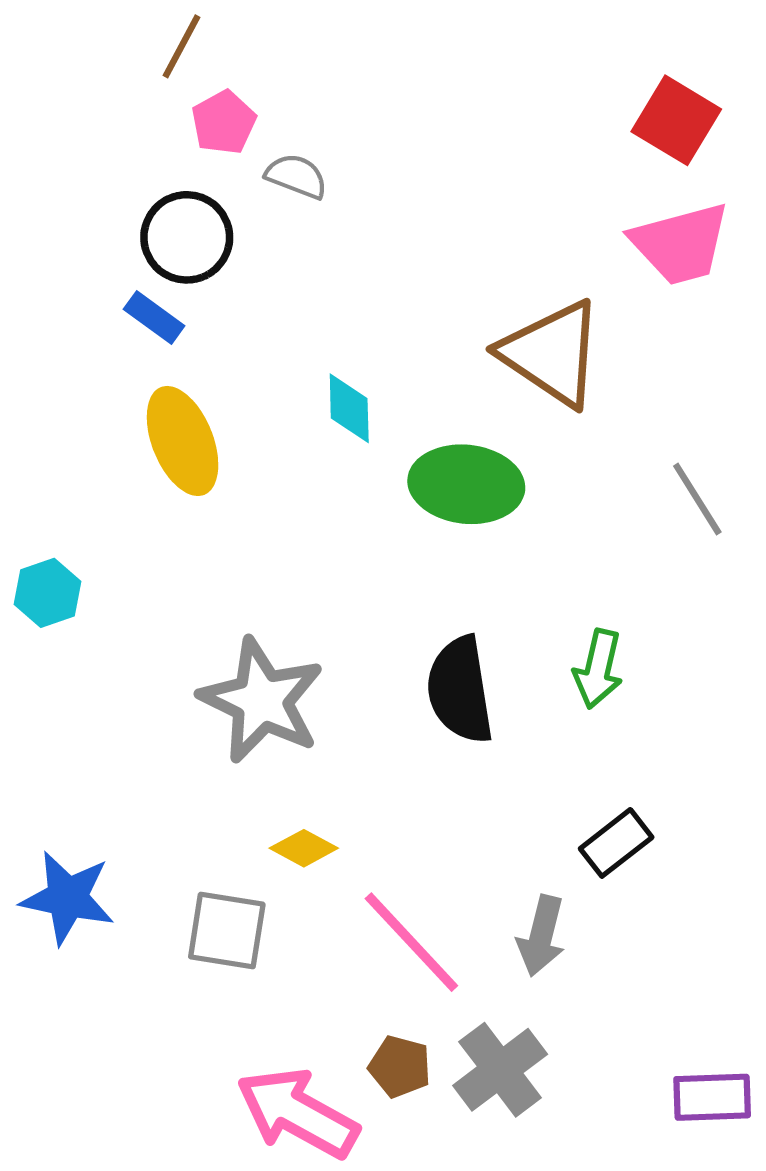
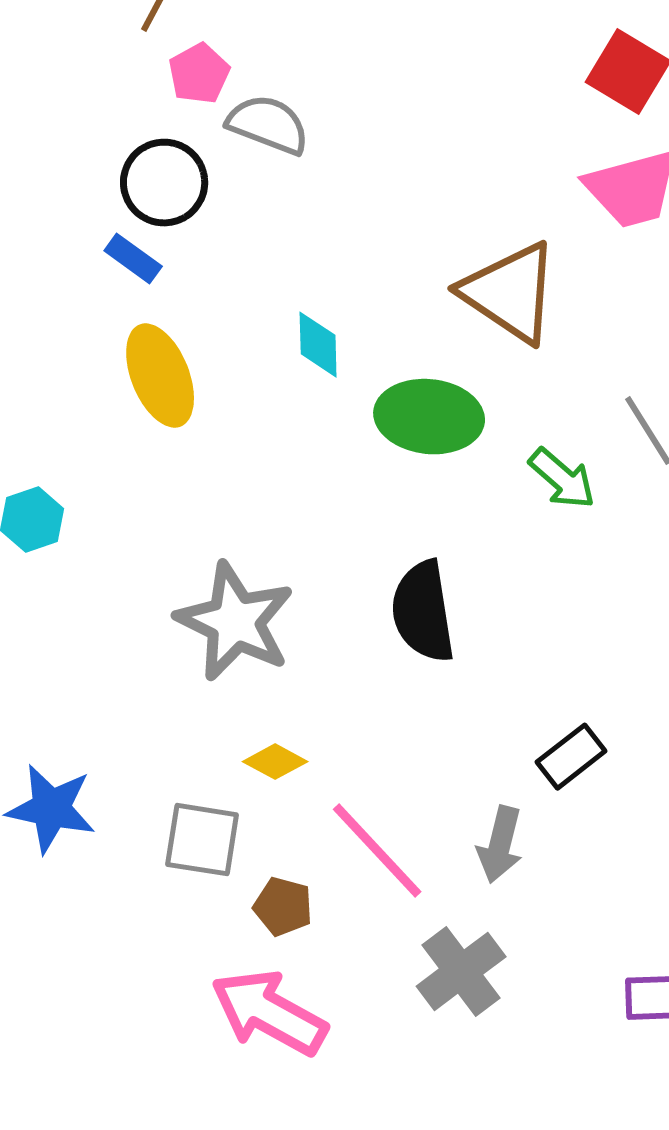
gray semicircle: (296, 176) -> (268, 125), size x1.4
green arrow: (598, 669) -> (562, 479), moved, turned -62
brown pentagon: (400, 1067) -> (283, 907), moved

